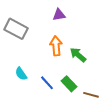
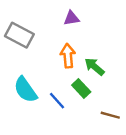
cyan semicircle: (21, 74) -> (25, 90), size x1.6
green rectangle: (69, 84) -> (81, 88), moved

